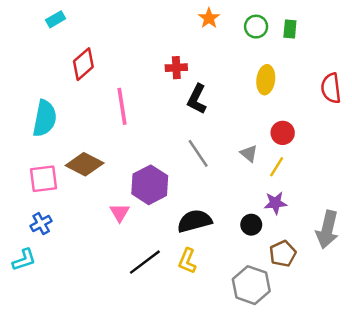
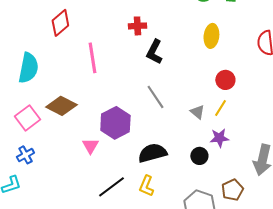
gray triangle: (249, 153) -> (197, 112), moved
pink square: (43, 179) -> (27, 118), turned -30
brown pentagon: (283, 254) -> (232, 190), moved

